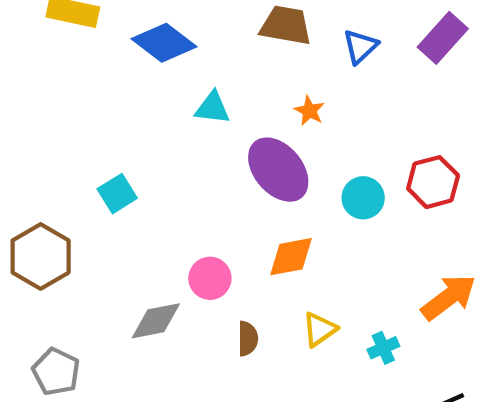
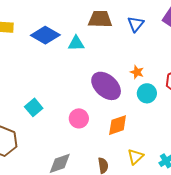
cyan triangle: (212, 108) -> (76, 43), moved
orange star: (309, 111) -> (137, 72), moved
pink circle: (210, 278) -> (79, 118), moved

